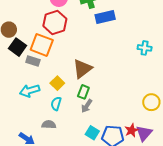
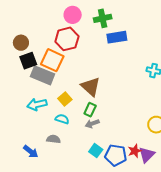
black square: (18, 47) -> (28, 61), turned 30
gray rectangle: (33, 61) -> (42, 75), size x1.6
brown triangle: (82, 69) -> (91, 87), turned -45
cyan semicircle: (56, 104) -> (62, 119), turned 88
gray arrow: (87, 106) -> (92, 124), turned 32

